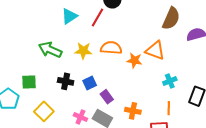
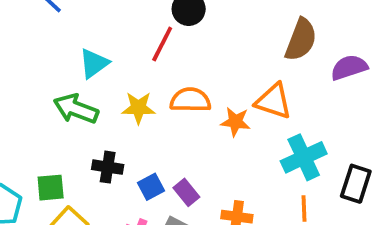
cyan triangle: (69, 16) -> (94, 63), moved
cyan cross: (170, 81) -> (304, 157), size x1.6
green square: (29, 82) -> (51, 188), moved
blue square: (90, 83) -> (151, 187), moved

